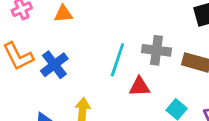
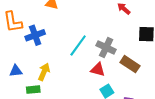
red triangle: (139, 87) -> (98, 70), moved

